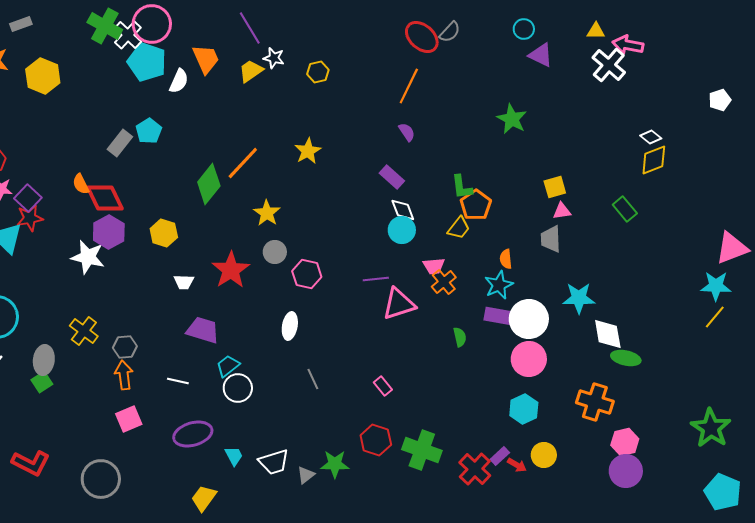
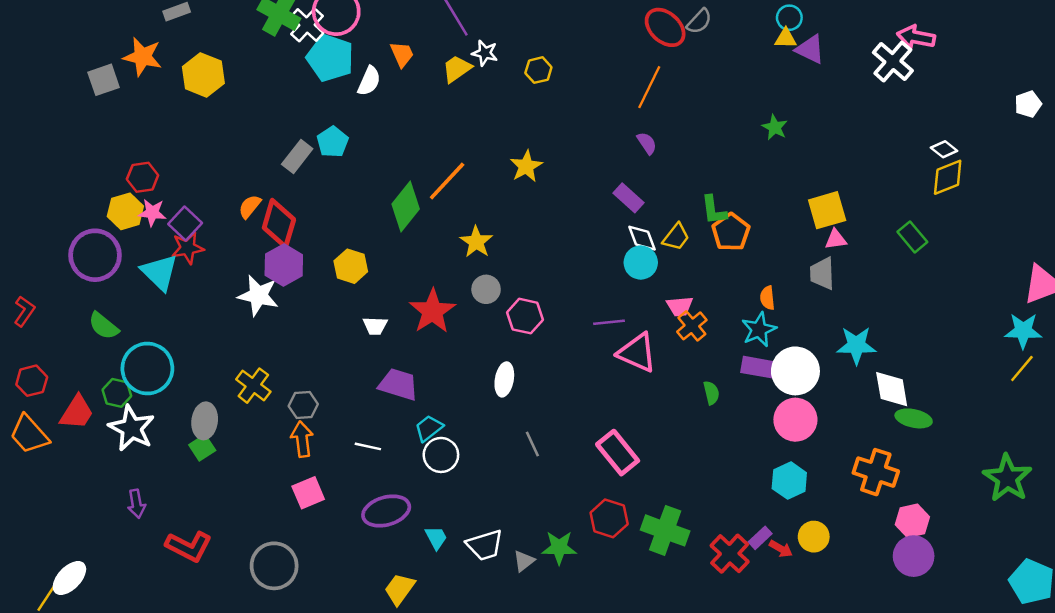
yellow triangle: (596, 31) -> (786, 38), moved
orange trapezoid: (206, 59) -> (402, 54), size x0.7
green star: (512, 119) -> (775, 127), size x0.7
orange semicircle: (81, 184) -> (250, 206), turned 65
yellow square: (555, 187) -> (827, 210), size x1.4
red diamond: (105, 198) -> (279, 224), turned 42
yellow trapezoid: (459, 228) -> (676, 237), moved
pink triangle: (399, 304) -> (637, 353), turned 42
pink rectangle: (383, 386) -> (618, 453), size x1.8
green star: (711, 428) -> (1007, 478), moved

